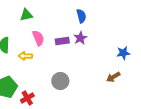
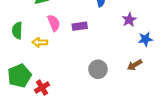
purple star: (80, 38) -> (129, 20), moved
gray circle: (60, 81) -> (98, 69), moved

